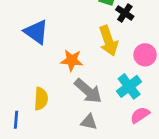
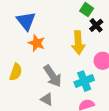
orange star: (72, 60) -> (37, 43), moved

